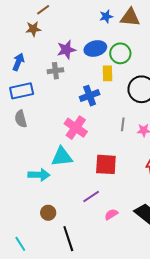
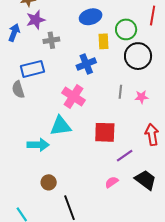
purple star: (66, 50) -> (36, 20), moved
green circle: (120, 53) -> (126, 29), moved
blue rectangle: (22, 91) -> (32, 69), moved
purple line: (91, 197) -> (125, 156), moved

